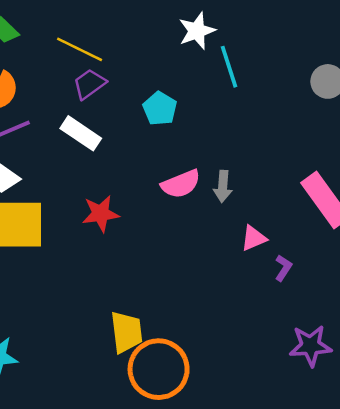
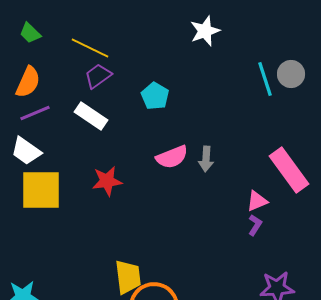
white star: (197, 31) -> (205, 31), moved
cyan line: (229, 67) -> (265, 79), moved
pink triangle: (254, 238) -> (257, 201), moved

